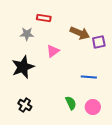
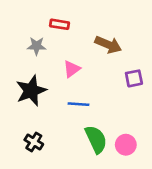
purple square: (99, 42) -> (134, 78), moved
blue line: (89, 77) -> (78, 104), moved
green semicircle: (71, 103) -> (96, 139), size x1.5

